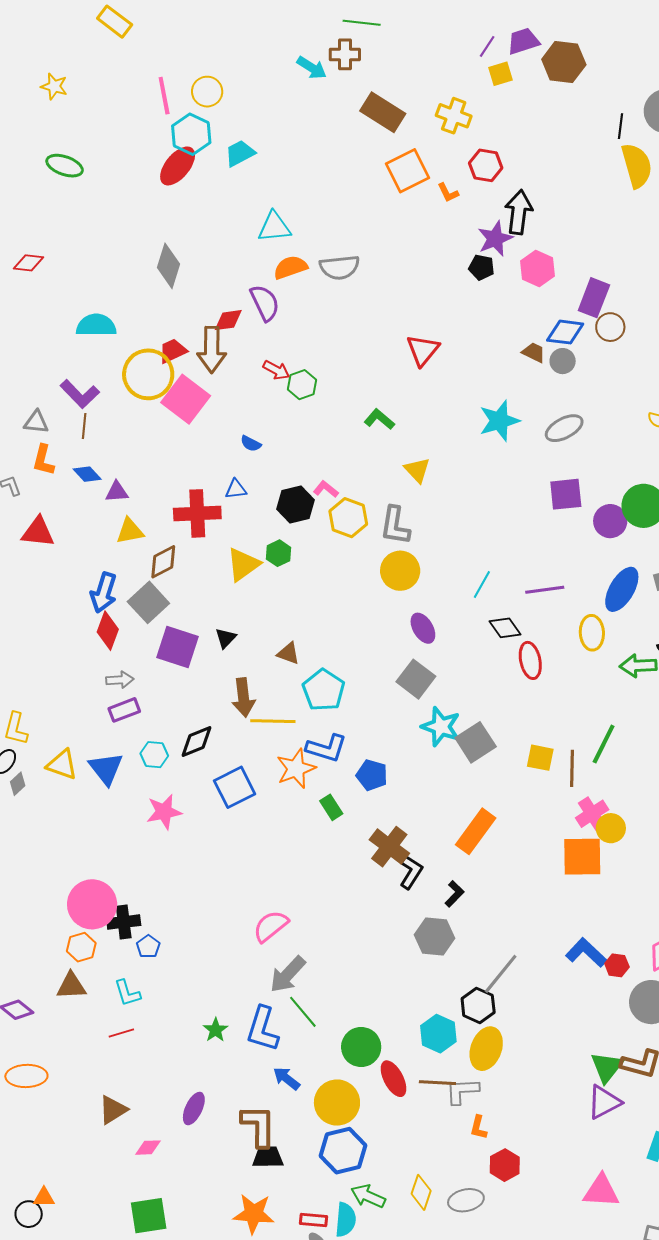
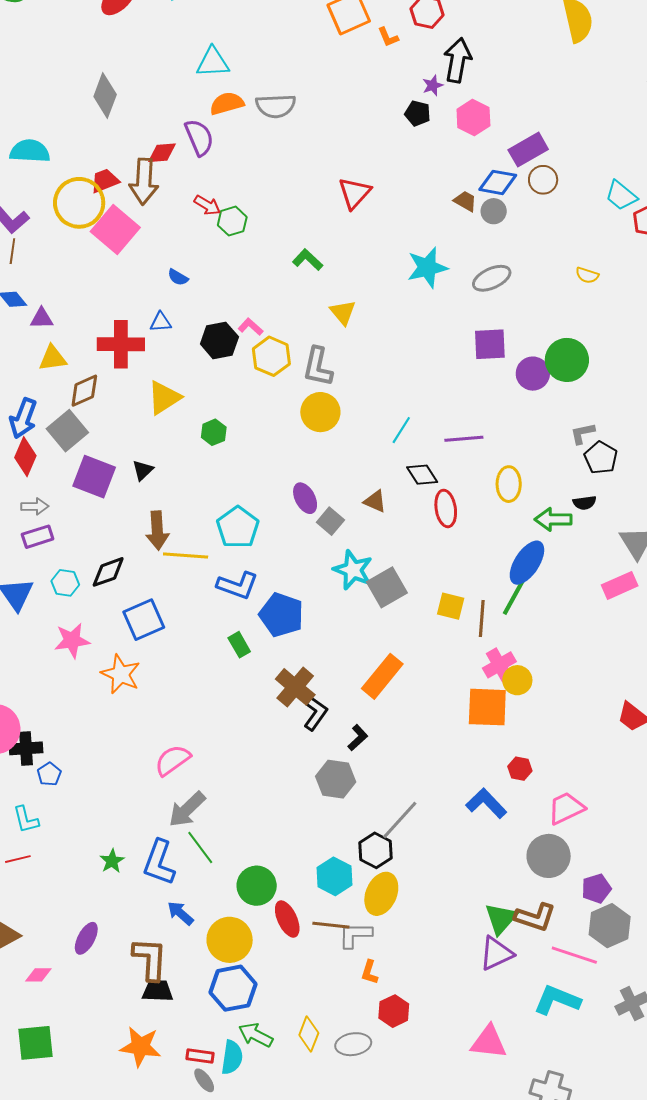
purple star: (495, 239) -> (433, 85), size x0.6
purple rectangle: (594, 298) -> (528, 150), turned 36
green hexagon: (278, 553) -> (214, 432), moved
blue ellipse: (622, 589) -> (527, 563), moved
purple ellipse: (423, 628) -> (305, 498), moved
brown triangle: (288, 653) -> (375, 501), moved
gray square: (416, 679) -> (330, 521), size x0.7
orange star: (296, 769) -> (121, 674), moved, turned -30
blue pentagon: (372, 775) -> (281, 615), size x1.4
red hexagon: (617, 965) -> (520, 769), moved

